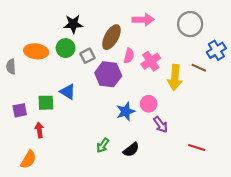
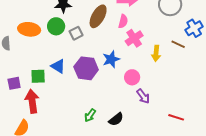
pink semicircle: (129, 56) -> (123, 21), moved
purple hexagon: (108, 74) -> (86, 68), moved
yellow arrow: (175, 78) -> (156, 53), size x0.7
blue star: (126, 111) -> (111, 59), moved
red arrow: (39, 130) -> (32, 101), size x1.6

